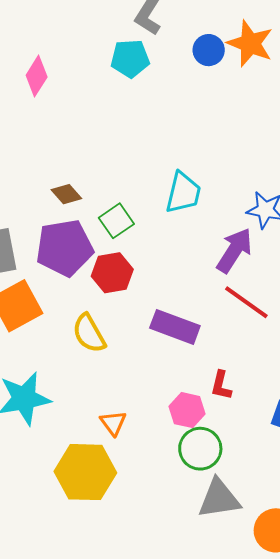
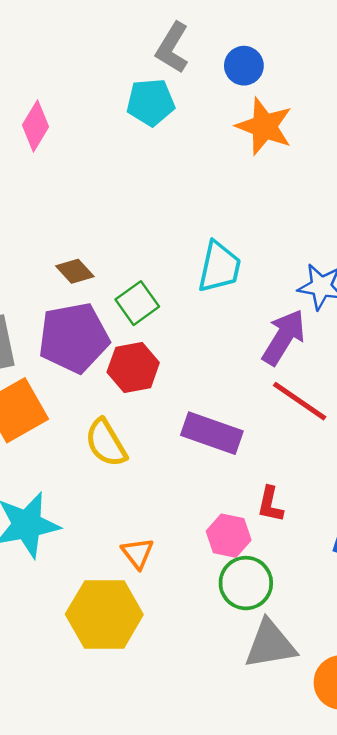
orange star: (250, 44) -> (264, 126), moved
blue circle: (209, 50) -> (244, 66), moved

